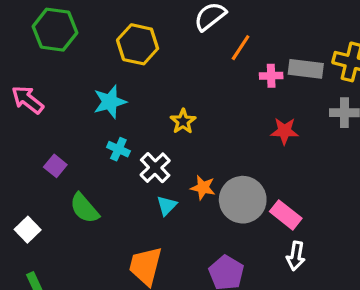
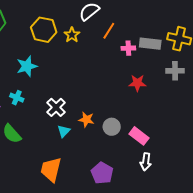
yellow star: (183, 121) -> (72, 35), moved
cyan cross: (118, 149) -> (17, 98), moved
gray circle: (243, 200) -> (112, 127), size x0.6

